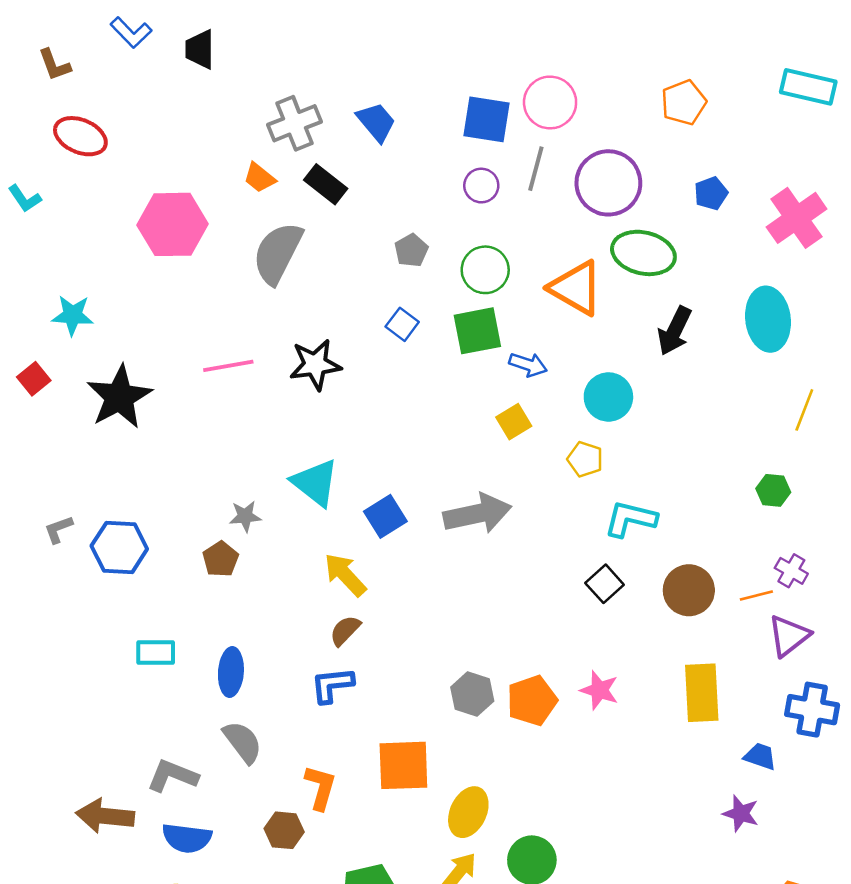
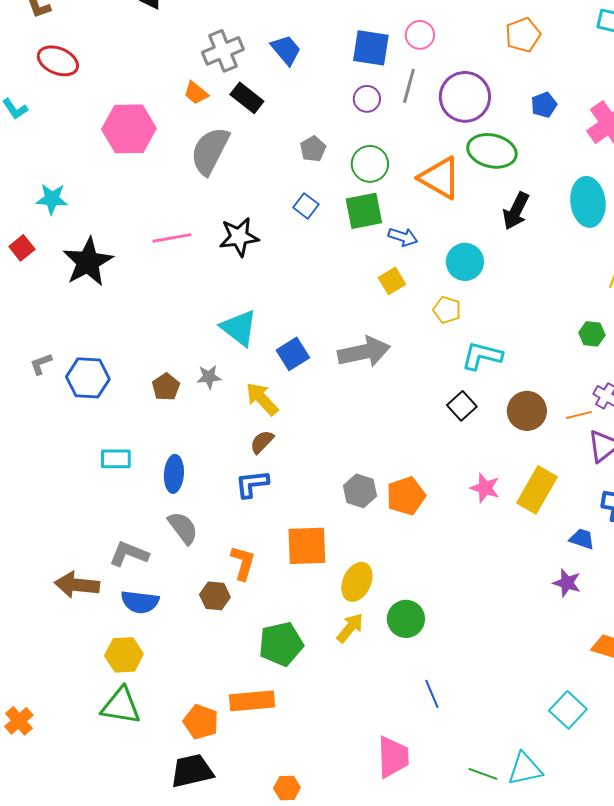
pink circle: (550, 102) -> (420, 35), size x0.7
gray star: (245, 516) -> (209, 377), moved
pink star: (599, 690) -> (485, 488), moved
yellow rectangle: (702, 693) -> (537, 490), turned 33

